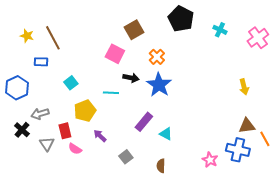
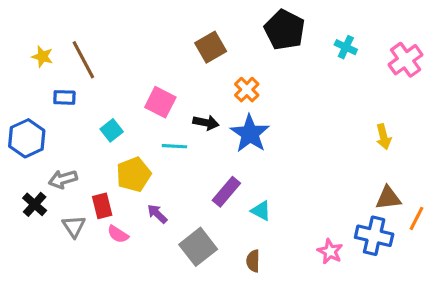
pink square: (115, 54) -> (160, 102), moved
orange line: (265, 139) -> (417, 218), turned 56
gray square: (126, 157) -> (198, 247), size x1.6

